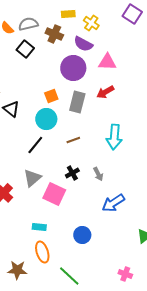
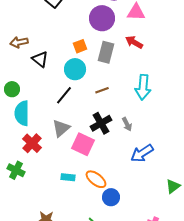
red arrow: (105, 92) -> (134, 42), turned 60
black cross: (72, 173) -> (101, 123), size x1.5
blue circle: (82, 235) -> (111, 197), moved
orange ellipse: (42, 252) -> (96, 179), moved, turned -35

